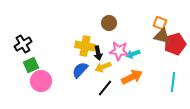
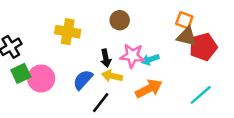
yellow cross: (85, 46) -> (68, 32), moved
yellow arrow: (103, 67) -> (112, 76), turned 35
pink circle: (41, 81) -> (41, 78), moved
cyan line: (173, 82) -> (201, 95), turned 42
black line: (105, 88) -> (101, 103), moved

